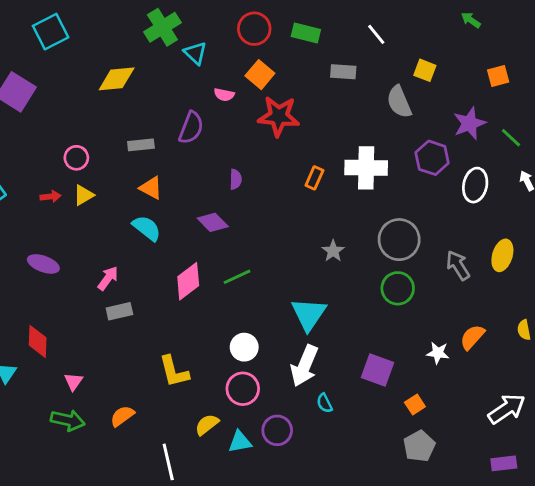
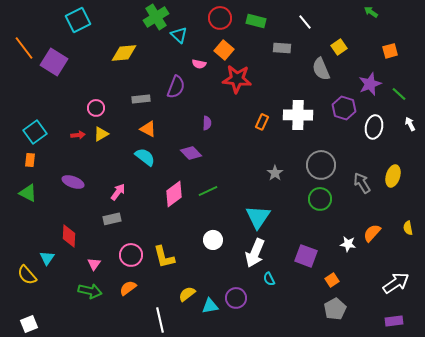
yellow square: (425, 70) -> (339, 47), turned 35
gray rectangle: (119, 311) -> (112, 219), moved
pink circle: (243, 389) -> (131, 255), moved

